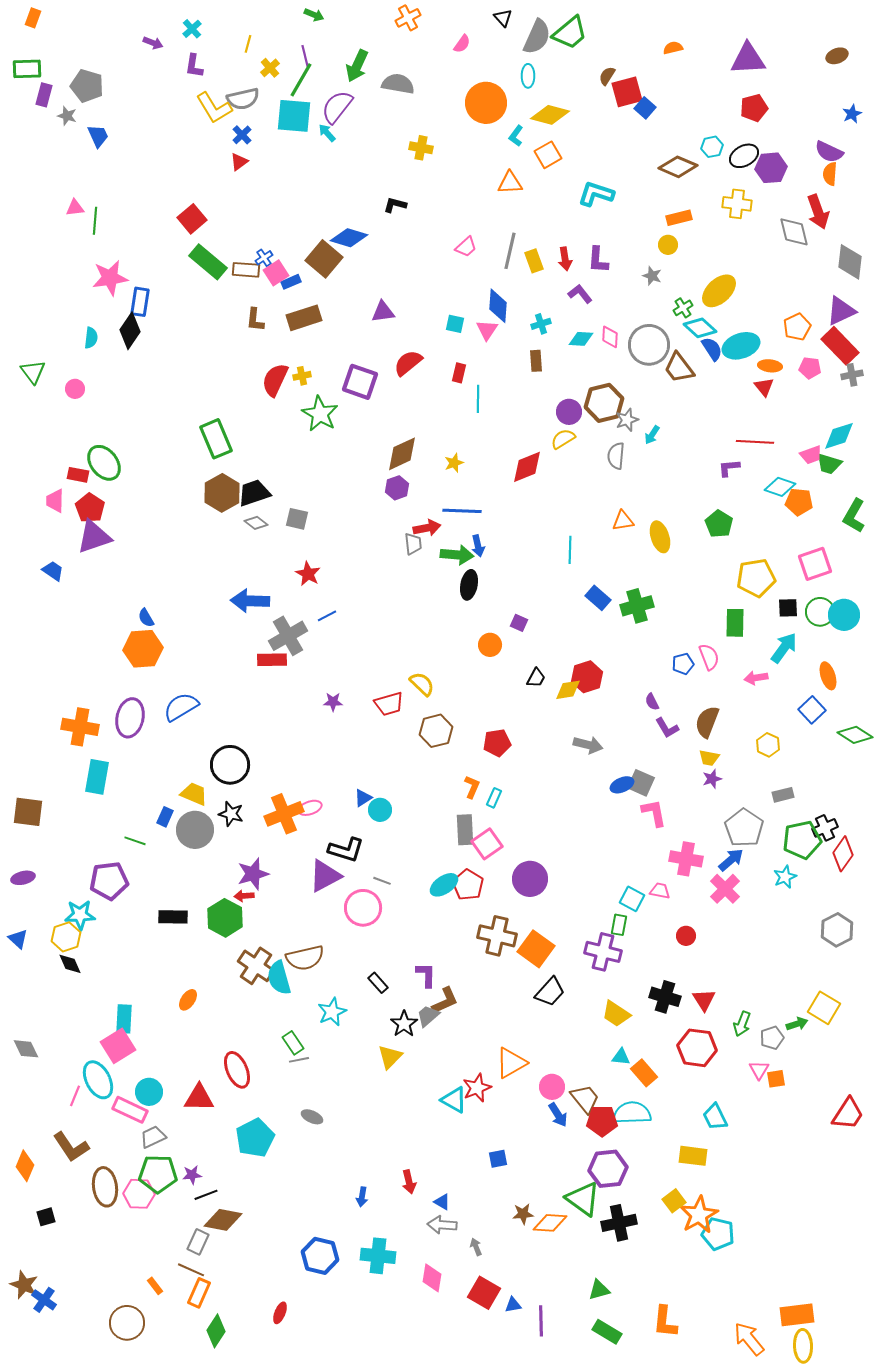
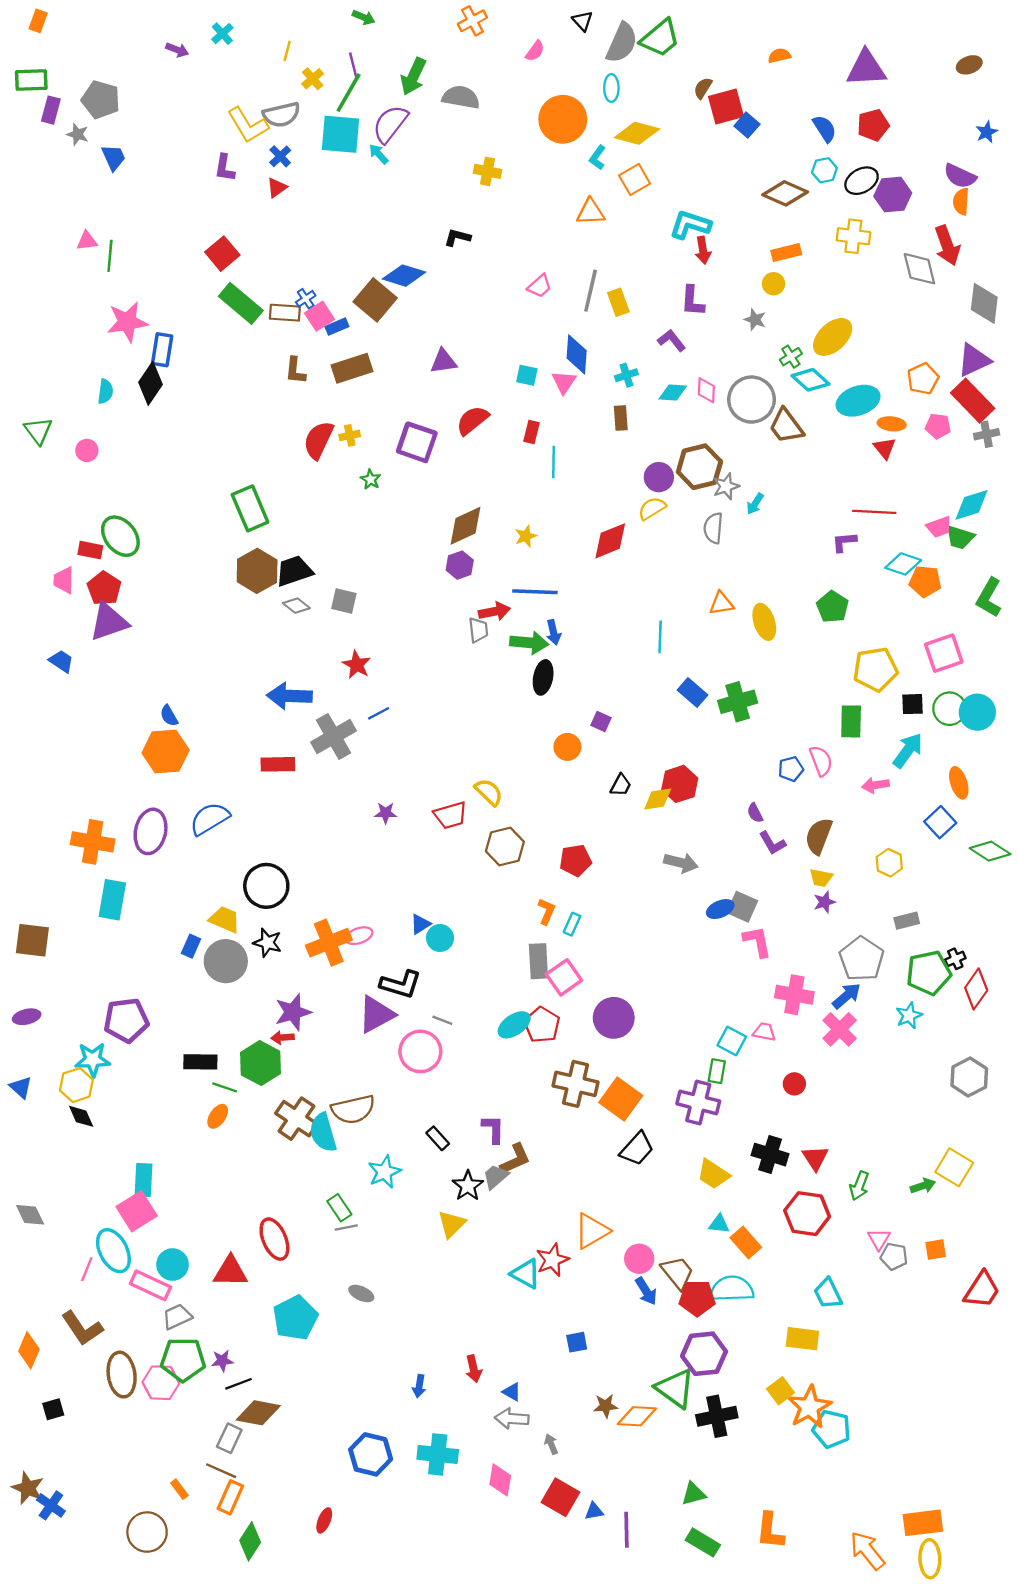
purple L-shape: (194, 66) -> (225, 168), moved
red arrow: (565, 259) -> (703, 250), moved
blue semicircle: (712, 349) -> (824, 129), moved
green star: (320, 414) -> (371, 479), size x0.5
red rectangle: (272, 660) -> (278, 764), moved
black cross: (825, 828) -> (955, 959), size x0.7
green line: (135, 841) -> (225, 1087), moved
orange ellipse: (188, 1000) -> (218, 1116), moved
gray pentagon: (772, 1038) -> (894, 1256), moved, turned 30
orange square: (776, 1079) -> (936, 1249), moved

